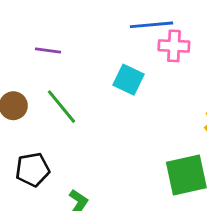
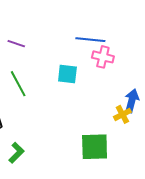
cyan square: (128, 80) -> (67, 74), turned -30

